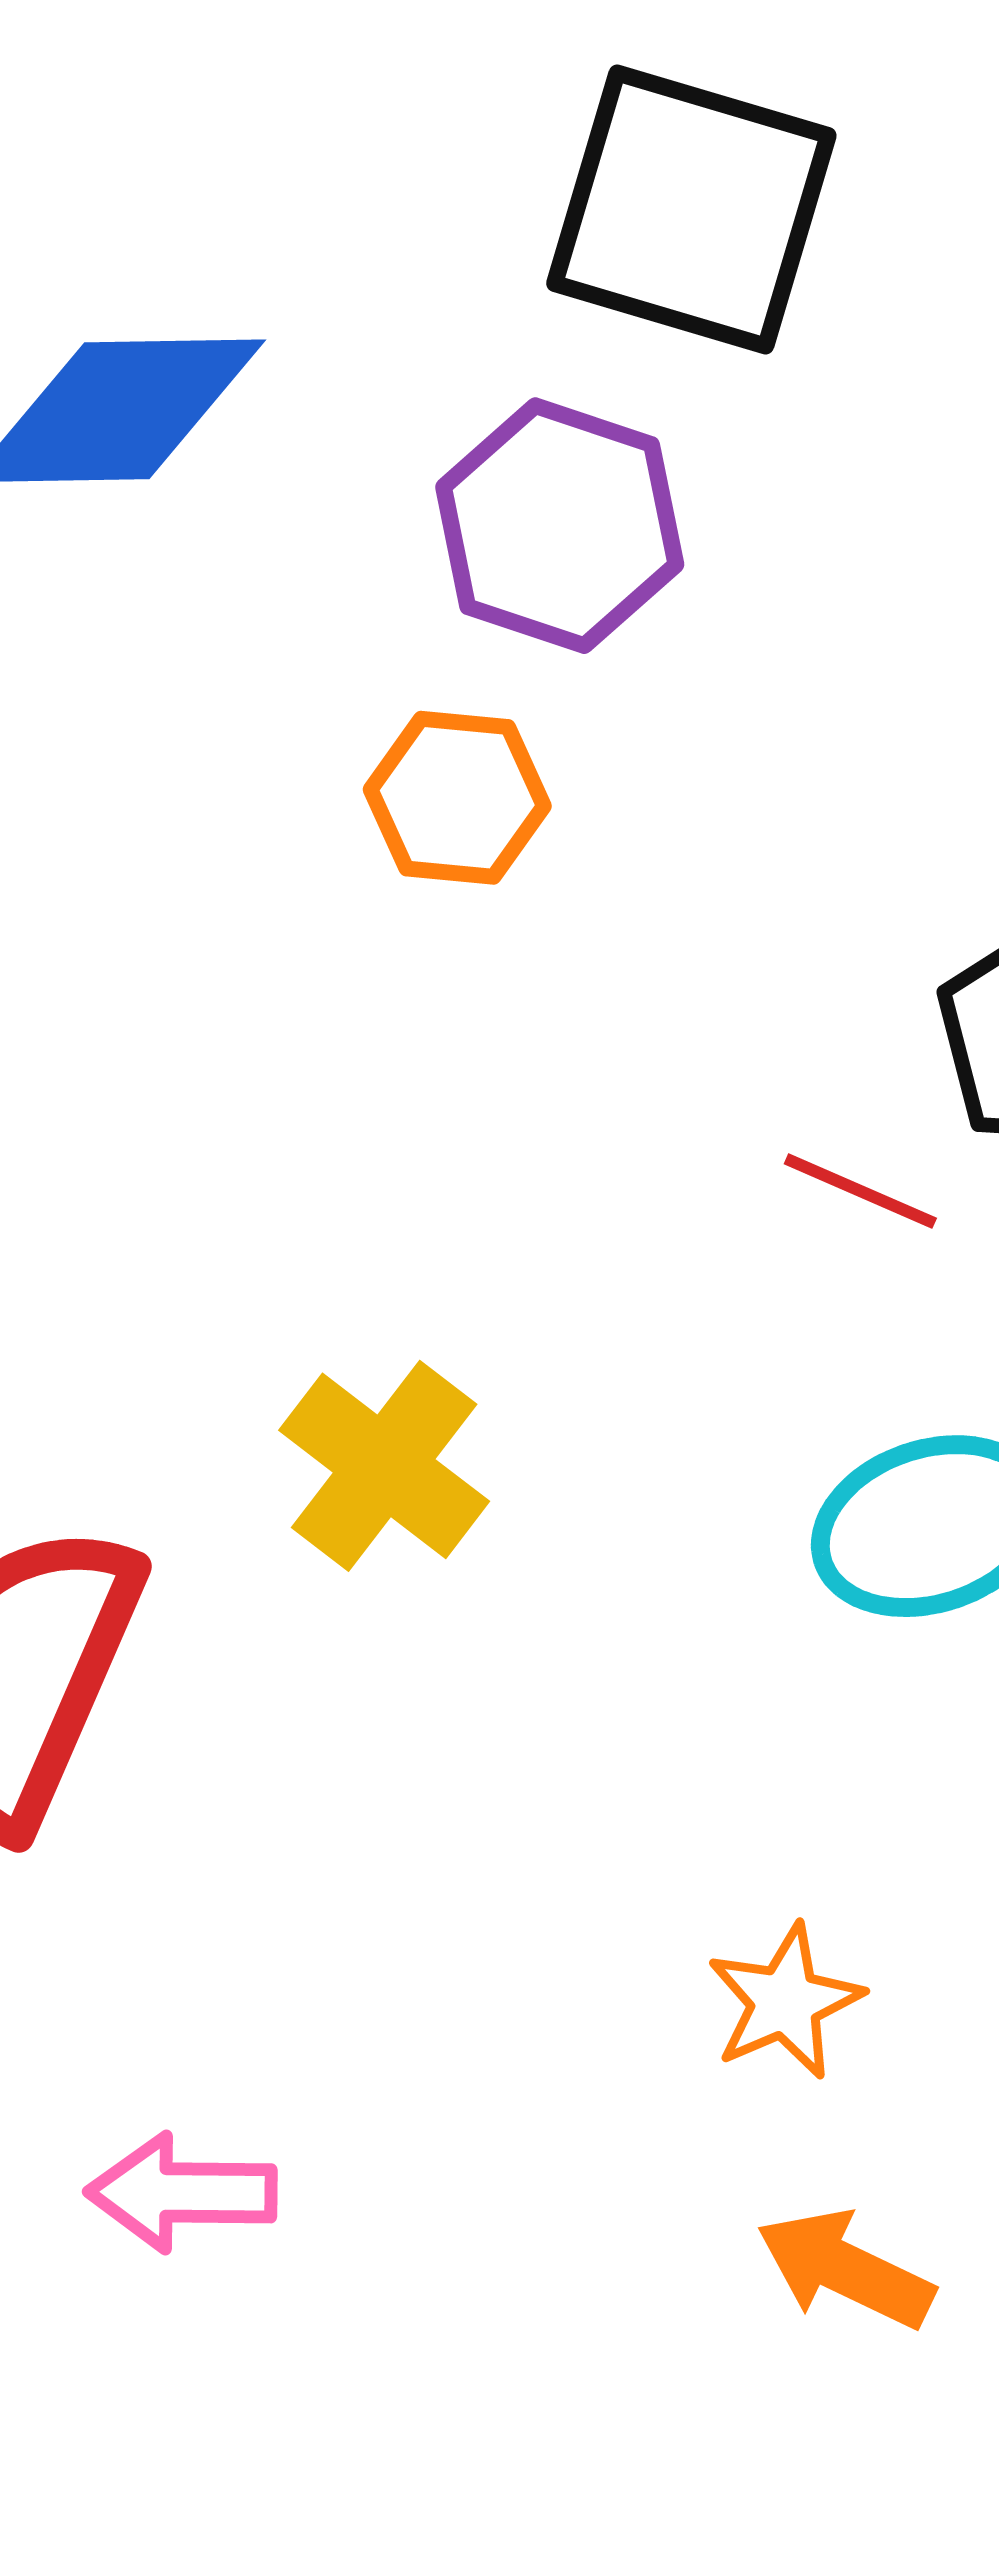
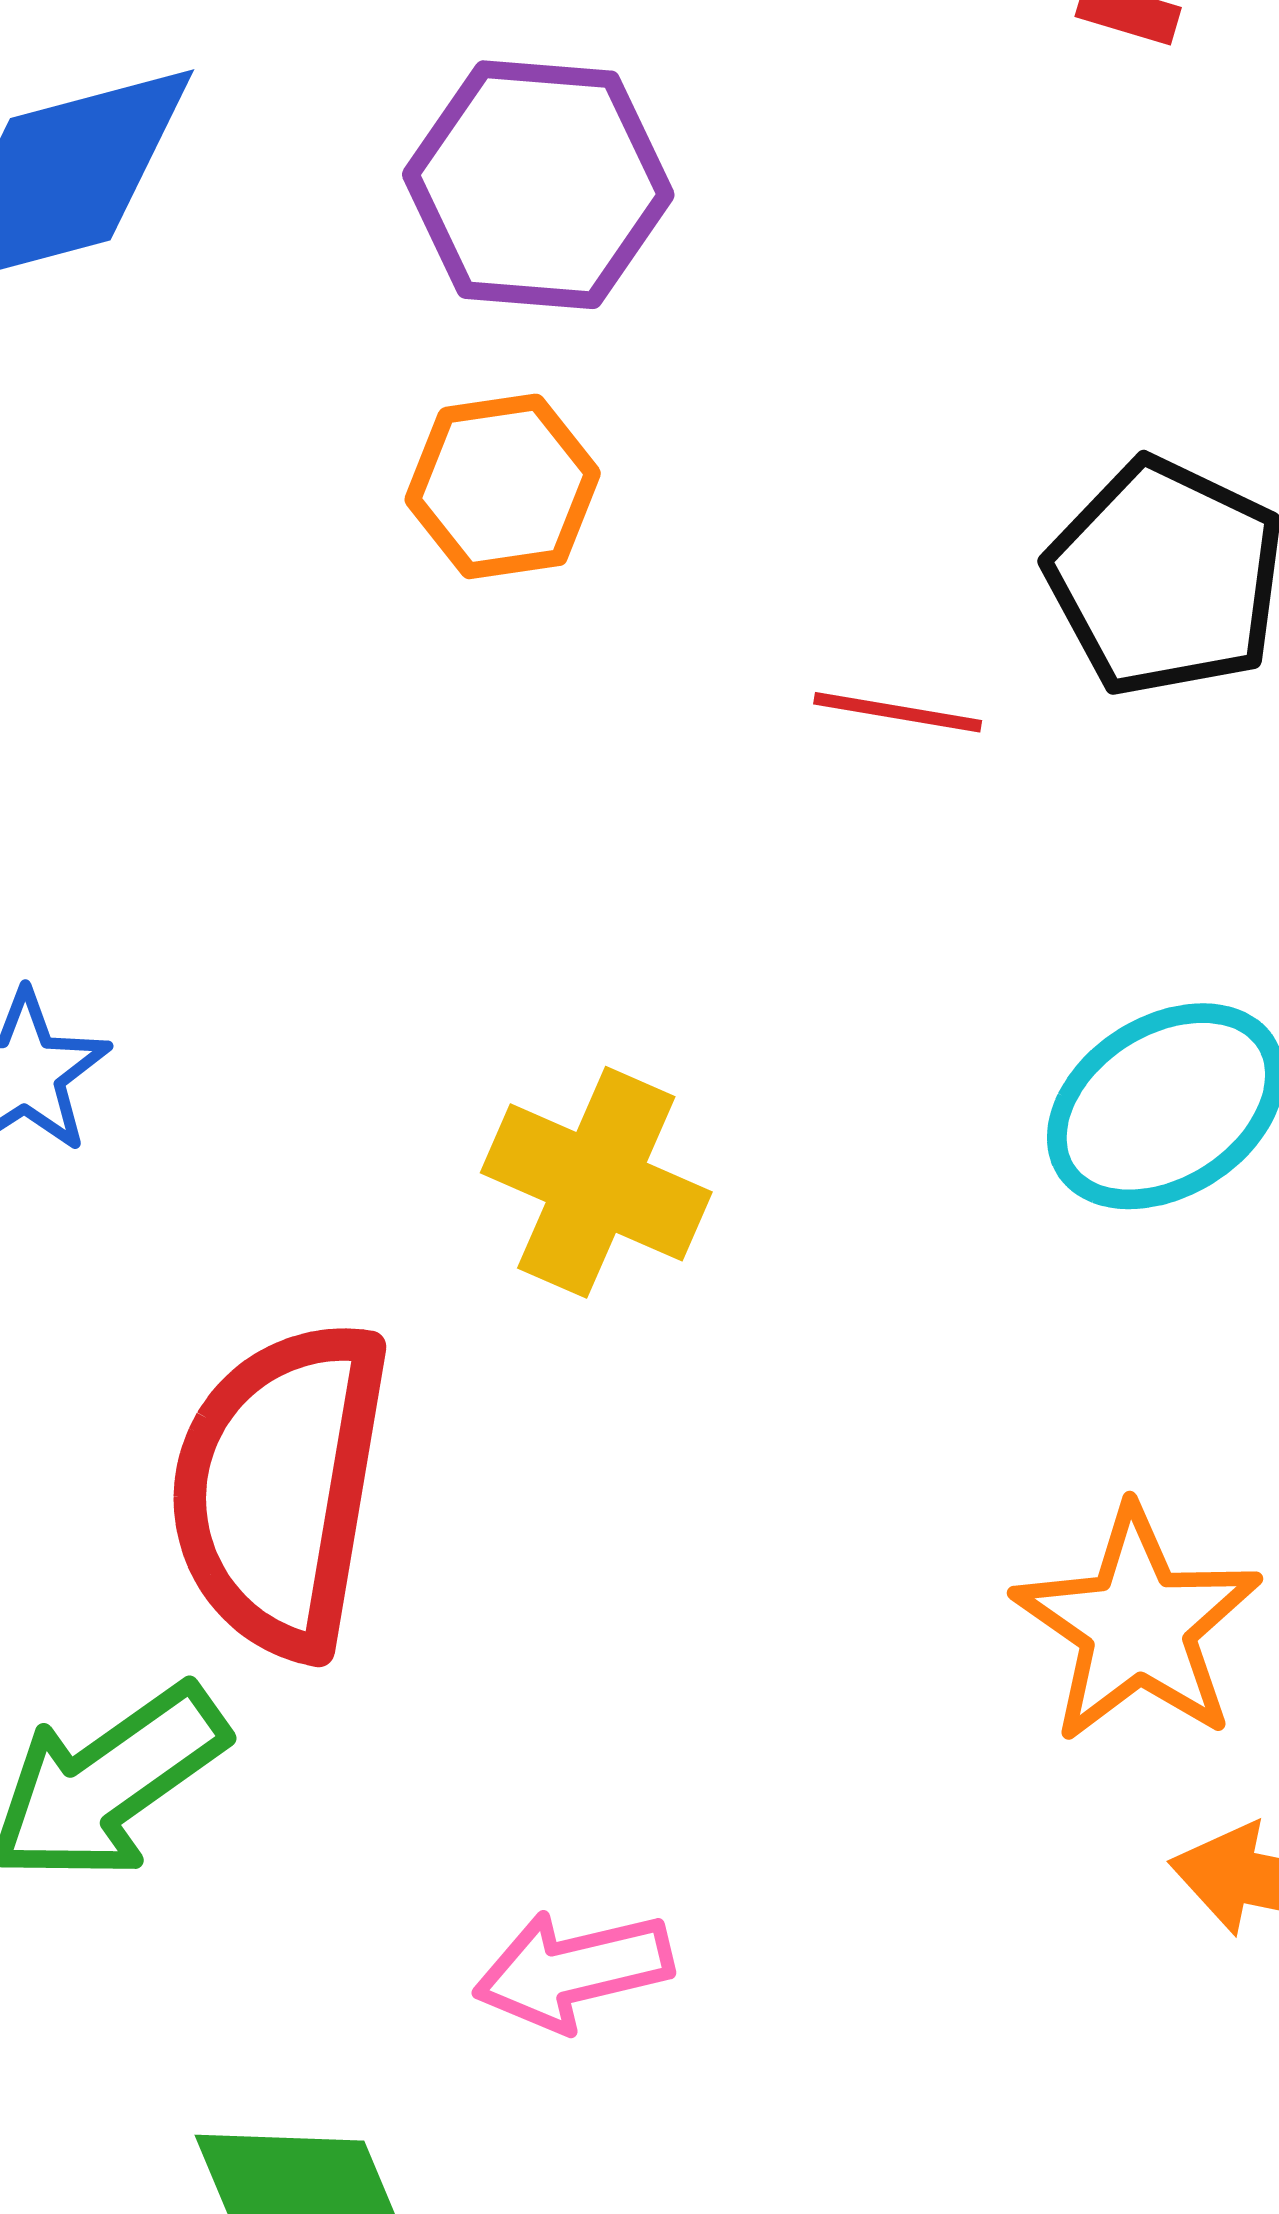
red line: (860, 1191) -> (898, 712), moved
orange star: (785, 2002) -> (1137, 1625), size x1.5

